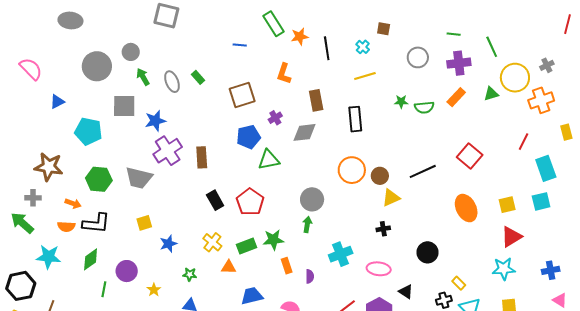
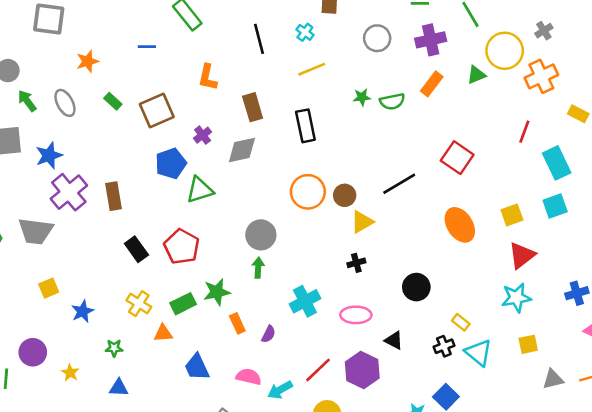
orange star: (300, 36) -> (87, 61), moved
green rectangle: (198, 77) -> (113, 101), moved
yellow rectangle: (566, 132) -> (578, 114), turned -42
purple semicircle: (310, 276) -> (268, 334), turned 32
blue trapezoid: (252, 296) -> (197, 367), turned -95

